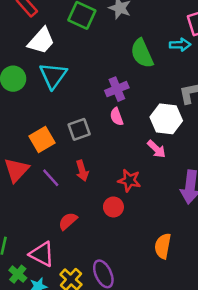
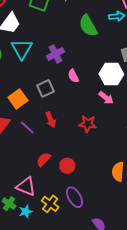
purple cross: (117, 89) -> (55, 54), moved
red circle: (113, 207) -> (67, 166), moved

